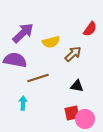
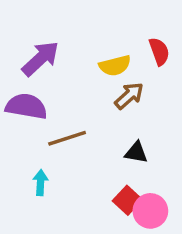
red semicircle: (90, 29) -> (159, 51), turned -56
yellow semicircle: (51, 42) -> (115, 66), moved
red square: (72, 113) -> (127, 200), turned -35

